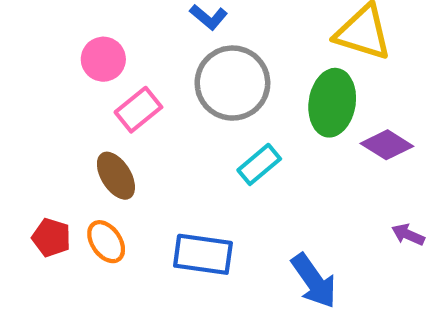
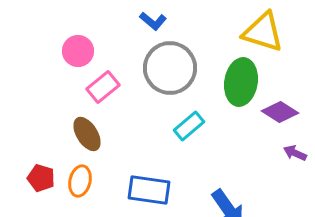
purple arrow: (408, 235) -> (295, 153), moved
orange ellipse: (106, 242) -> (80, 181), turned 48

